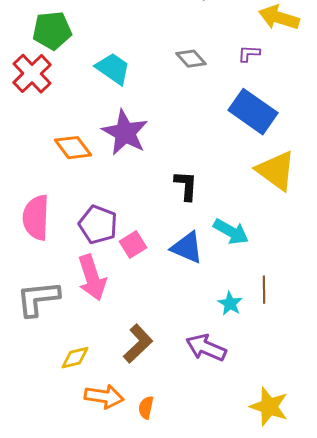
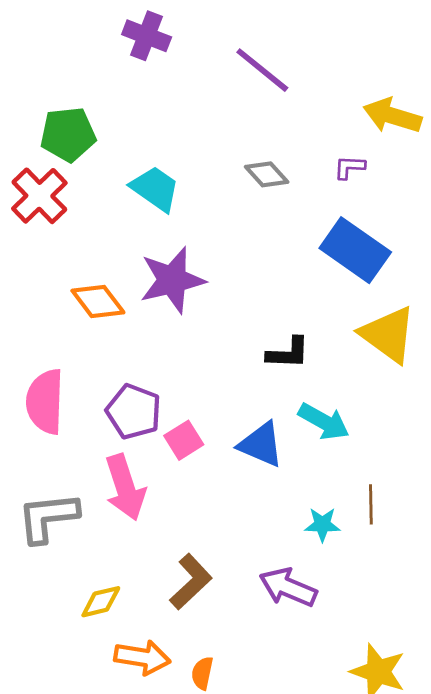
purple star: (125, 133) -> (172, 280), turned 30
black L-shape: (186, 186) -> (288, 353), moved, turned 88
cyan star: (230, 304) -> (322, 524), turned -30

